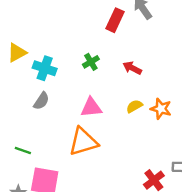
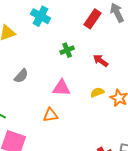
cyan cross: (45, 68) -> (41, 16), moved
orange triangle: (83, 142) -> (51, 115), size x0.6

